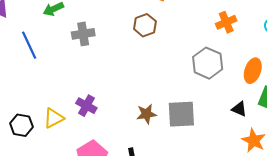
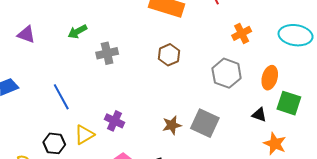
brown hexagon: (145, 25) -> (169, 55), moved
blue line: (29, 45) -> (61, 97), moved
gray square: (181, 114) -> (205, 123), turned 32

